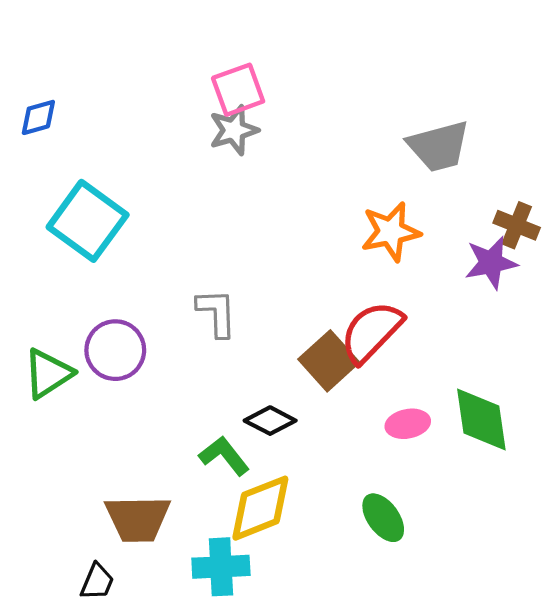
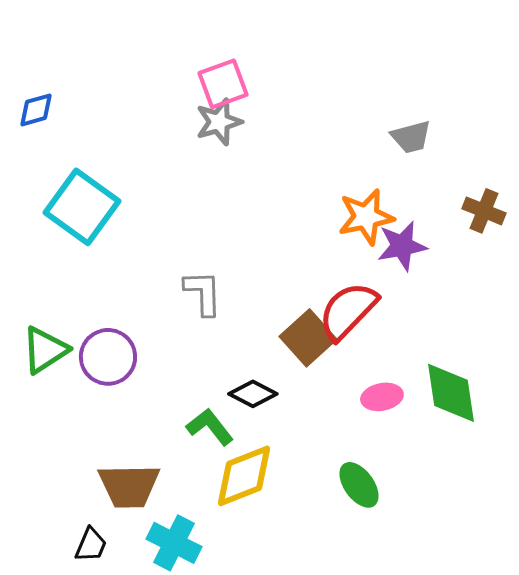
gray trapezoid: (439, 146) -> (411, 137), size x0.7
purple star: (491, 263) -> (402, 246), moved
purple circle: (115, 350) -> (108, 357), moved
cyan cross: (221, 567) -> (174, 543), moved, turned 30

